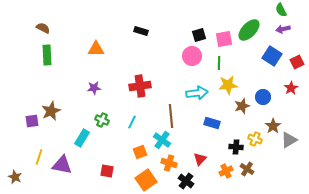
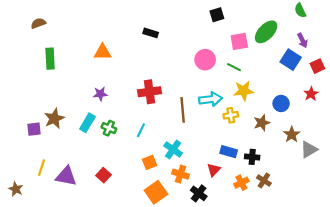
brown semicircle: (43, 28) -> (38, 23), moved, turned -48
purple arrow: (283, 29) -> (302, 40), moved, turned -104
black square: (199, 35) -> (217, 15), moved
green line: (219, 63) -> (234, 67), turned -64
brown star: (242, 106) -> (262, 123), moved
brown line: (171, 116) -> (183, 110), moved
blue rectangle: (212, 123) -> (229, 152), moved
cyan rectangle: (82, 138) -> (87, 123), moved
yellow cross: (255, 139) -> (231, 115), moved, turned -32
red square: (107, 171) -> (104, 175), moved, turned 32

